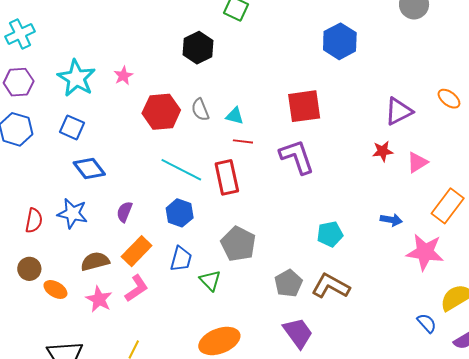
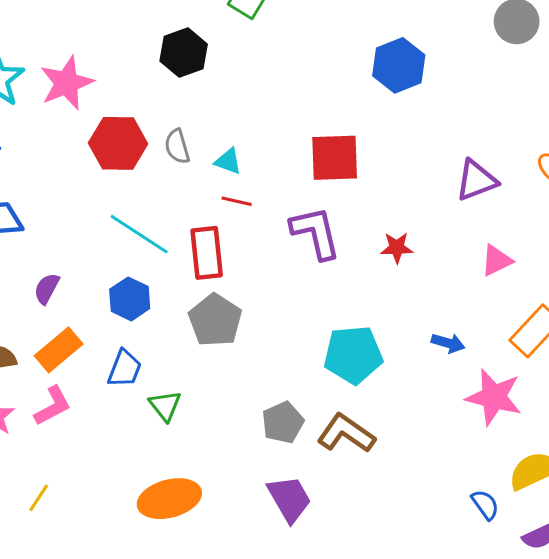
pink star: (123, 76) -> (67, 83), size x1.8
red star: (383, 151) -> (397, 248), moved
cyan pentagon: (330, 234) -> (353, 355), size x1.5
gray pentagon: (238, 244) -> (215, 320), moved

